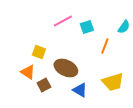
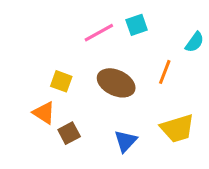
cyan square: (87, 27) -> (137, 25), moved
brown ellipse: (66, 68) -> (116, 83), moved
blue triangle: (80, 90) -> (126, 141), turned 42

